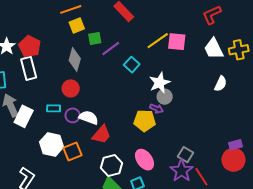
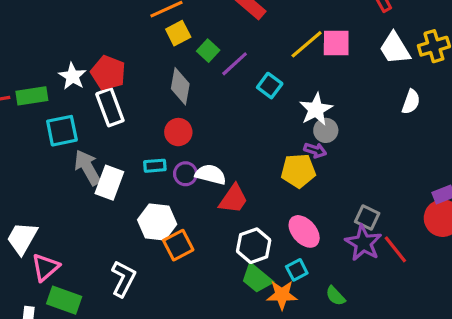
green square: (95, 39) -> (208, 51), turned -32
orange square: (73, 151) -> (178, 245), moved

